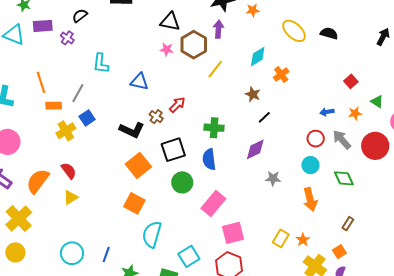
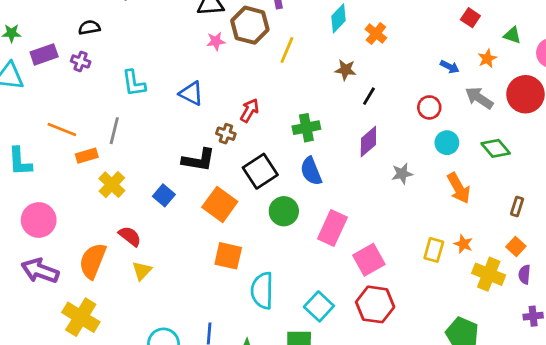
black semicircle: (80, 16) -> (89, 28), turned 42
orange line: (41, 82) -> (62, 129), turned -35
blue triangle: (139, 82) -> (191, 93), turned 30
blue arrow: (327, 112) -> (450, 67), turned -128
blue square: (87, 118) -> (164, 195), moved
red circle: (316, 139) -> (429, 107), moved

